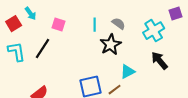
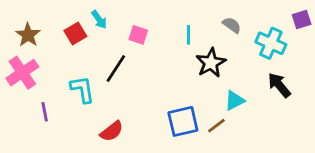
gray semicircle: (119, 24) -> (232, 25), moved
cyan cross: (154, 31) -> (271, 43), turned -35
cyan L-shape: (17, 52) -> (82, 89), moved

